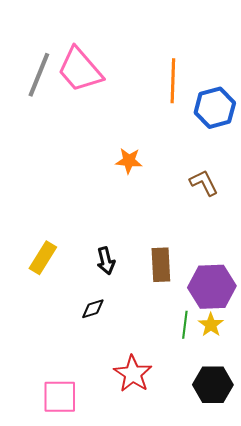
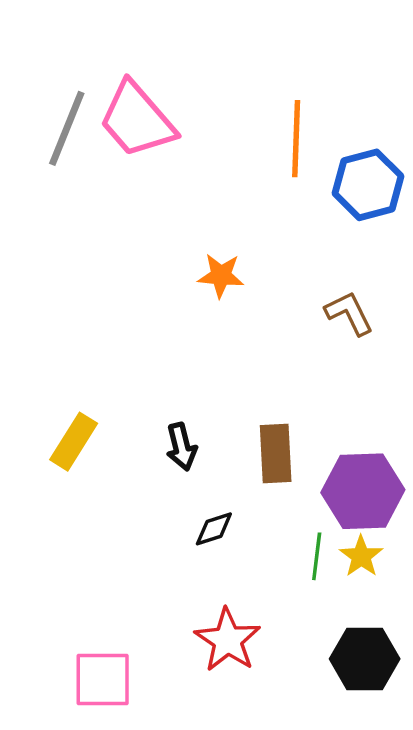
black diamond: (93, 309) -> (214, 529), moved

